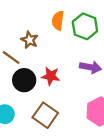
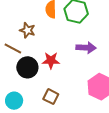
brown square: (45, 115) -> (51, 97), size x0.7

